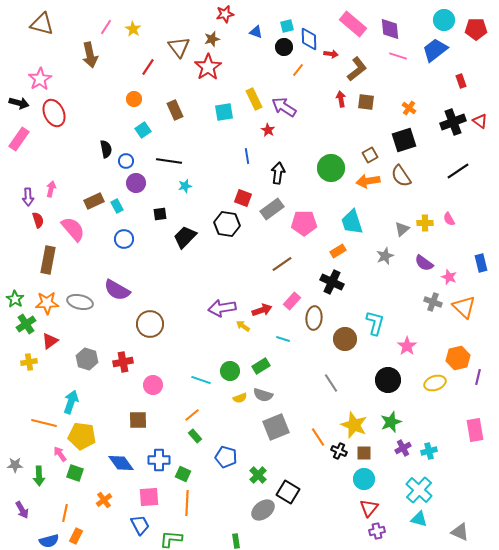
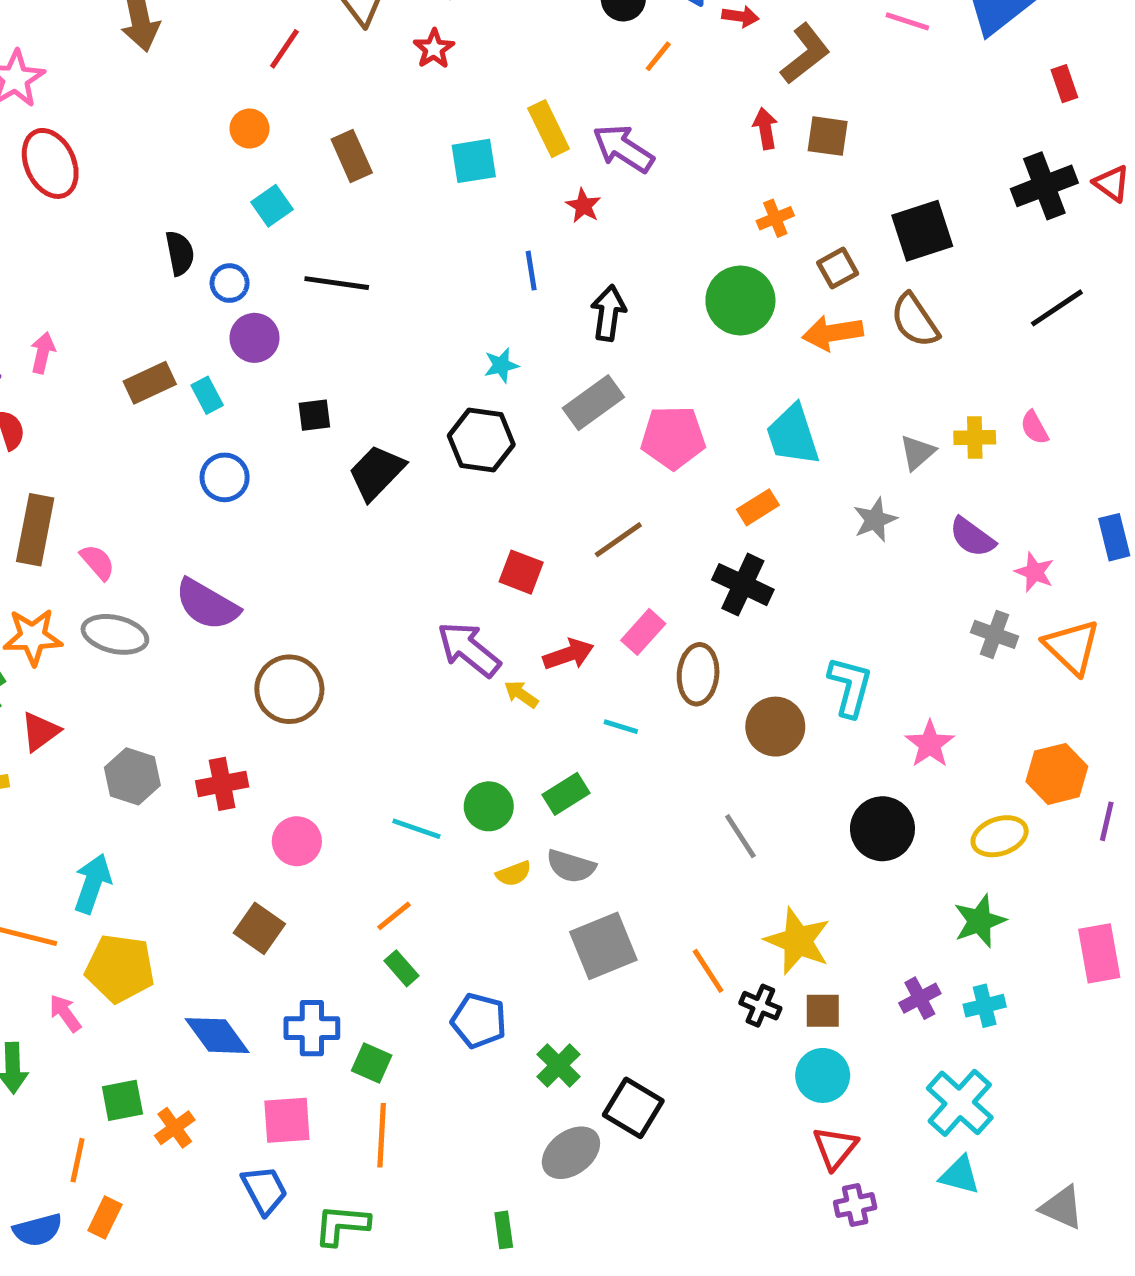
red star: (208, 67) -> (434, 49), size x0.6
orange cross: (409, 108) -> (775, 218), moved, turned 32
cyan star: (185, 186) -> (501, 365), moved
red square: (243, 198) -> (521, 572), moved
pink semicircle: (73, 229) -> (98, 562), moved, size x0.6
purple arrow: (222, 308) -> (469, 649), turned 48
brown square: (138, 420) -> (259, 928), turned 36
green star: (391, 422) -> (980, 921), moved
green square: (75, 473) -> (122, 1100), moved, turned -30

